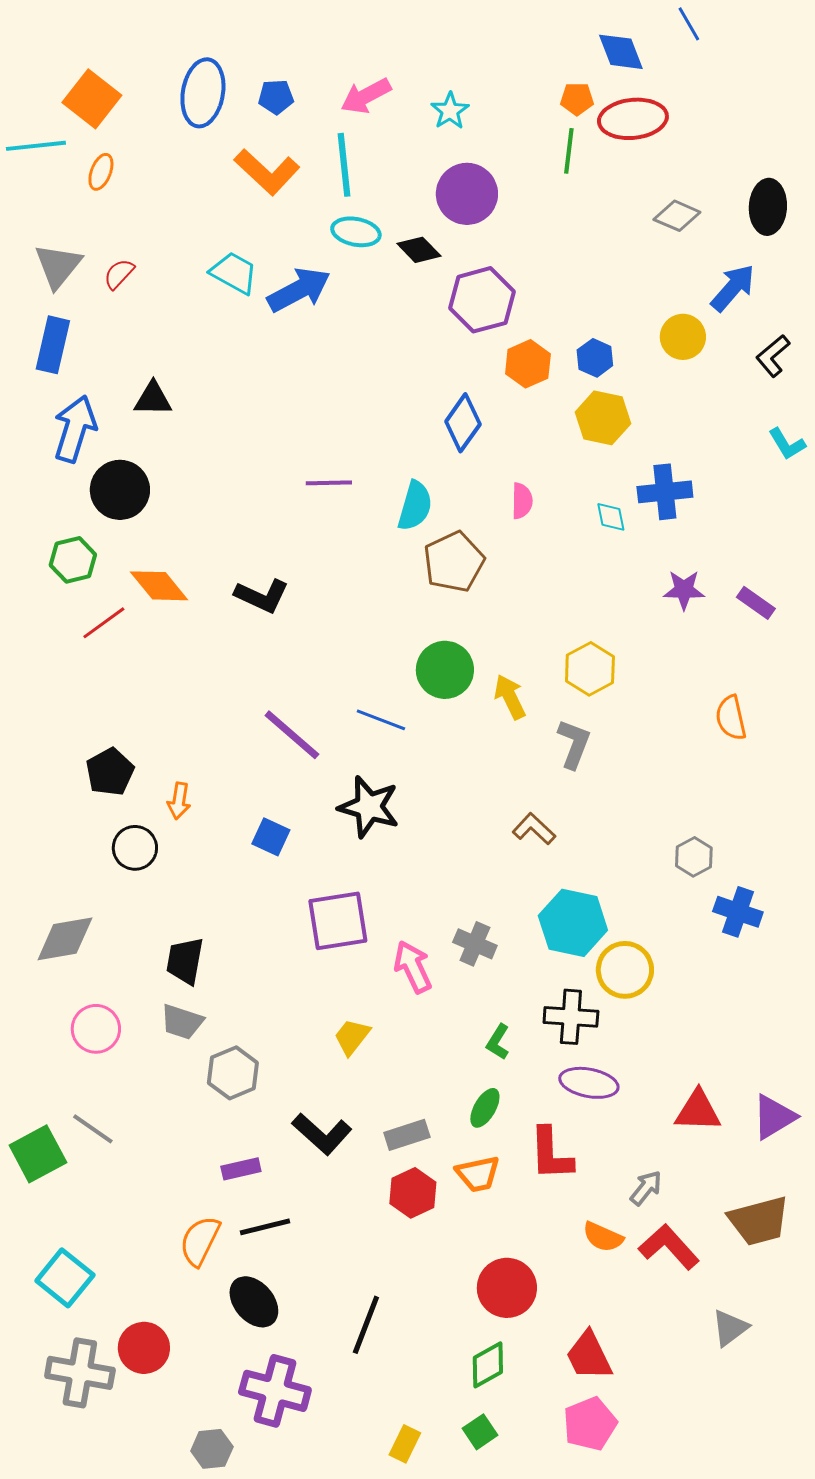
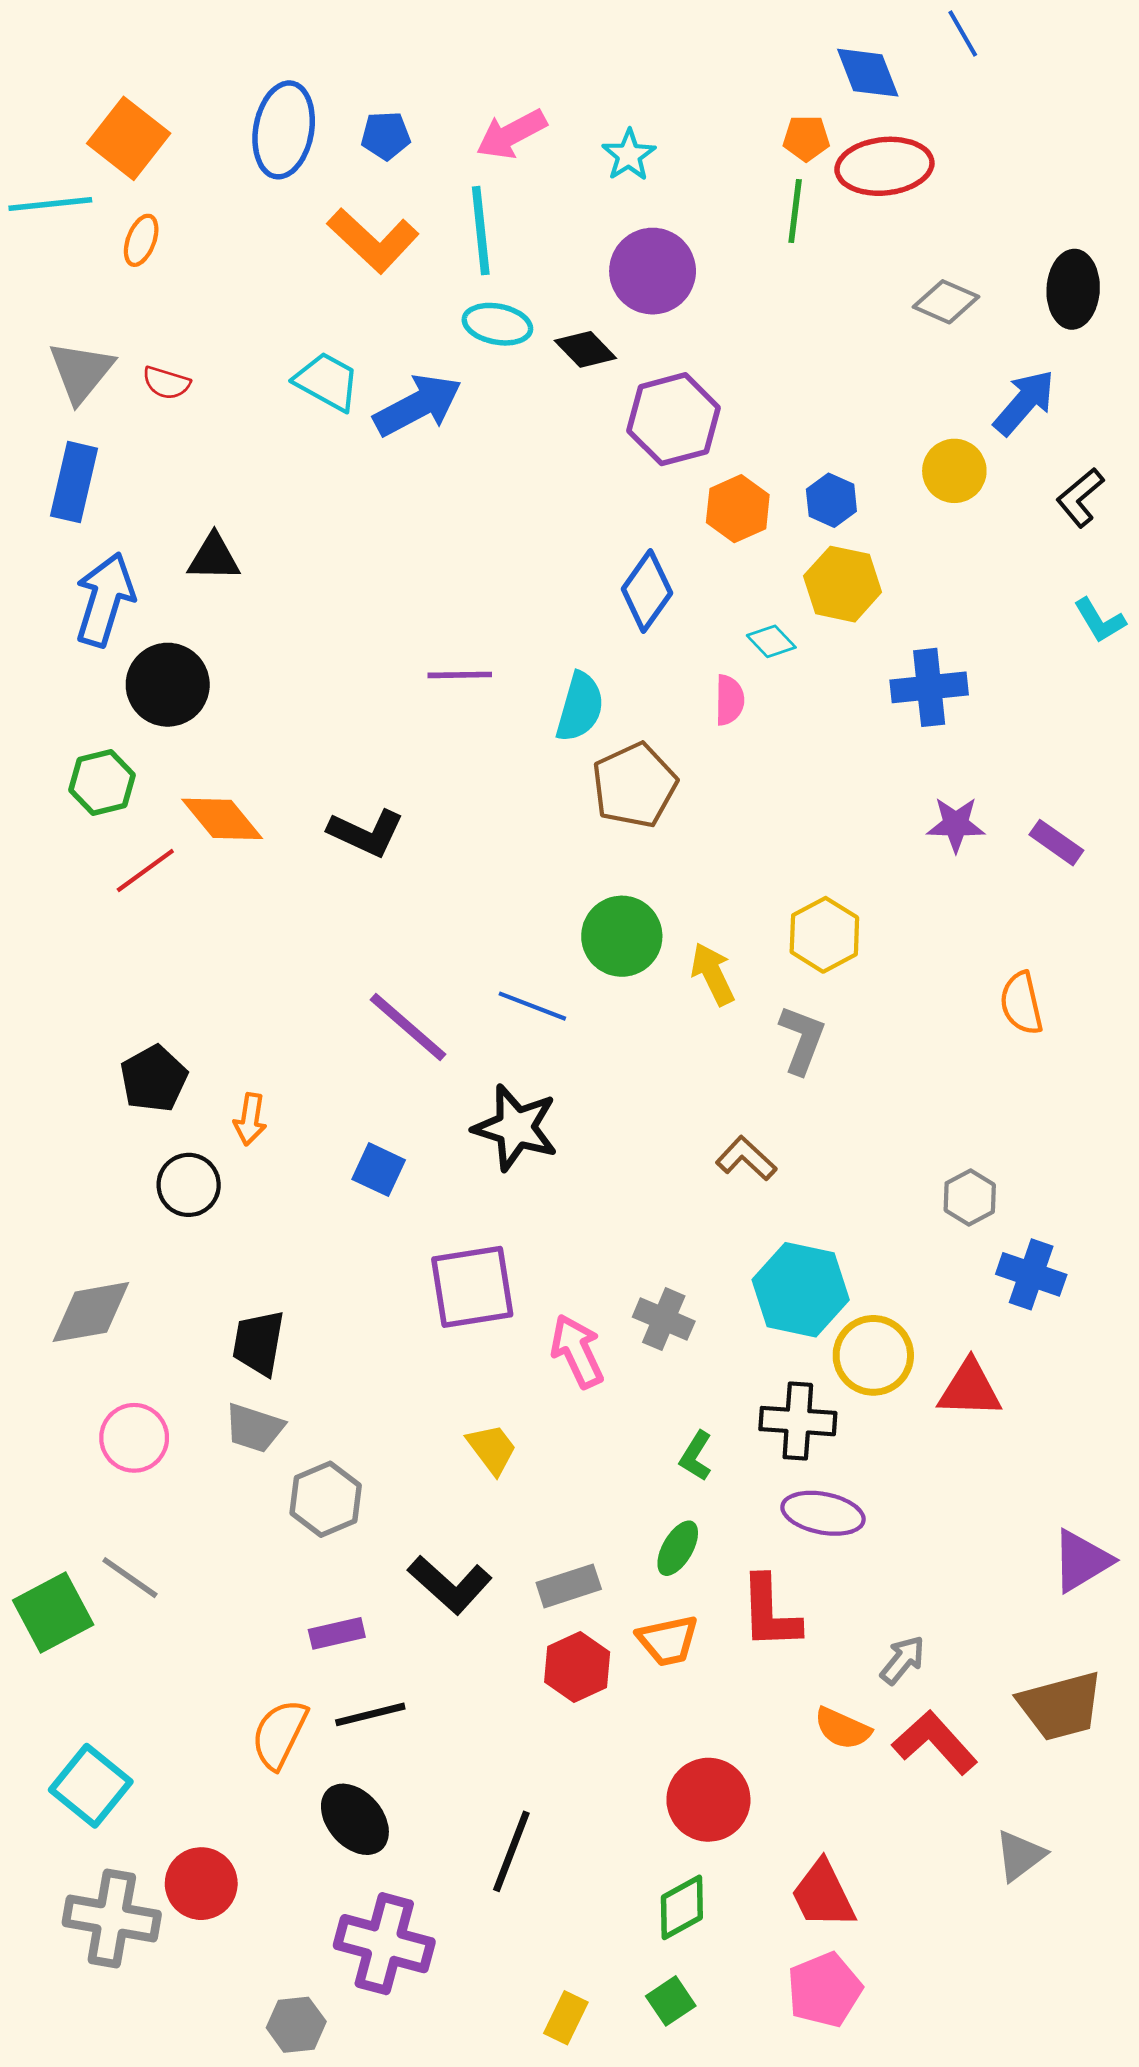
red semicircle: (119, 274) -> (166, 383), turned -116
cyan diamond: (611, 517) -> (771, 641), moved, turned -32
yellow trapezoid: (352, 1037) -> (492, 1449), turned 105
red triangle: (698, 1111) -> (970, 1389), moved

